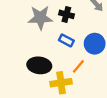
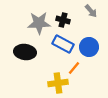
blue rectangle: (66, 40) -> (63, 44), size x1.5
black ellipse: (39, 65) -> (25, 52), moved

